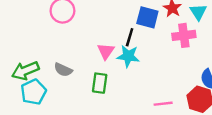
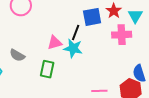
blue square: (147, 17) -> (92, 17), turned -30
pink triangle: (106, 51) -> (55, 43), turned 35

